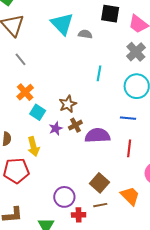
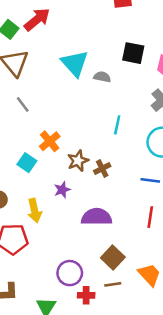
orange cross: (25, 92) -> (50, 141), moved
cyan square: (38, 112) -> (27, 163), moved
brown cross: (75, 125) -> (102, 168), moved
purple semicircle: (97, 136) -> (96, 217), moved

